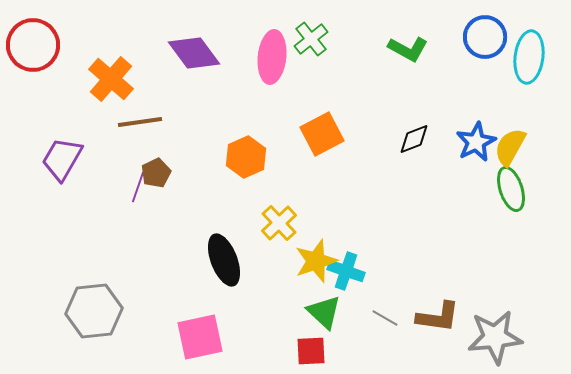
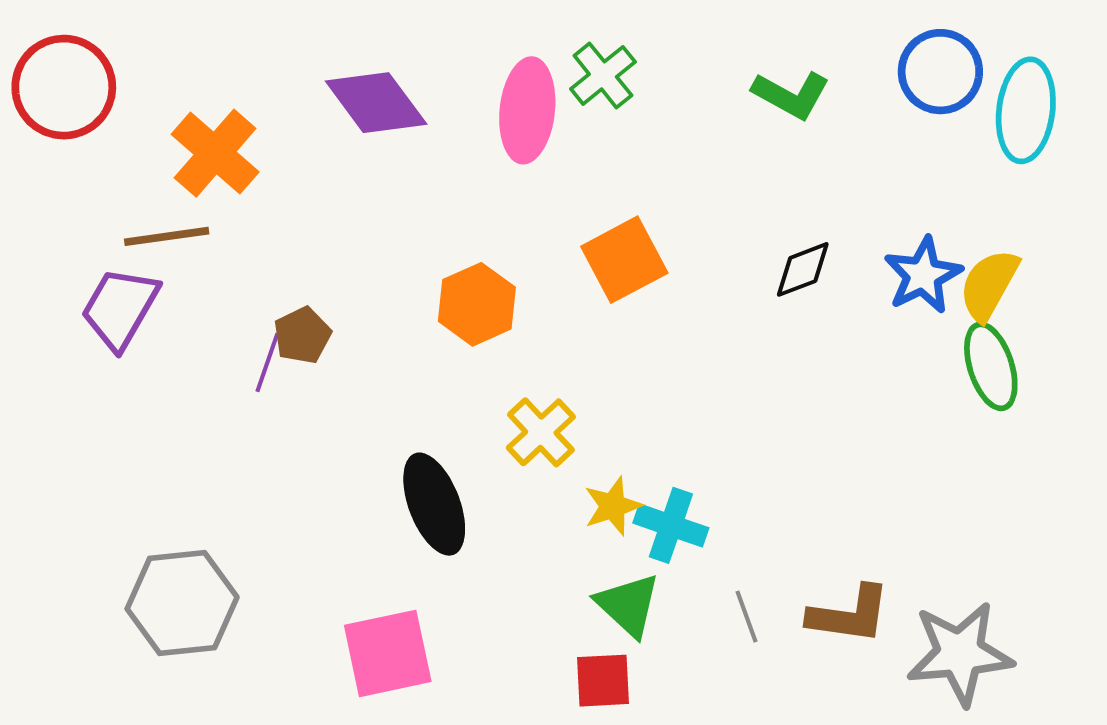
brown line: (140, 122) -> (167, 236), moved
yellow star: (316, 261) -> (613, 506), size x0.7
gray line: (385, 318) -> (746, 617), turned 40

